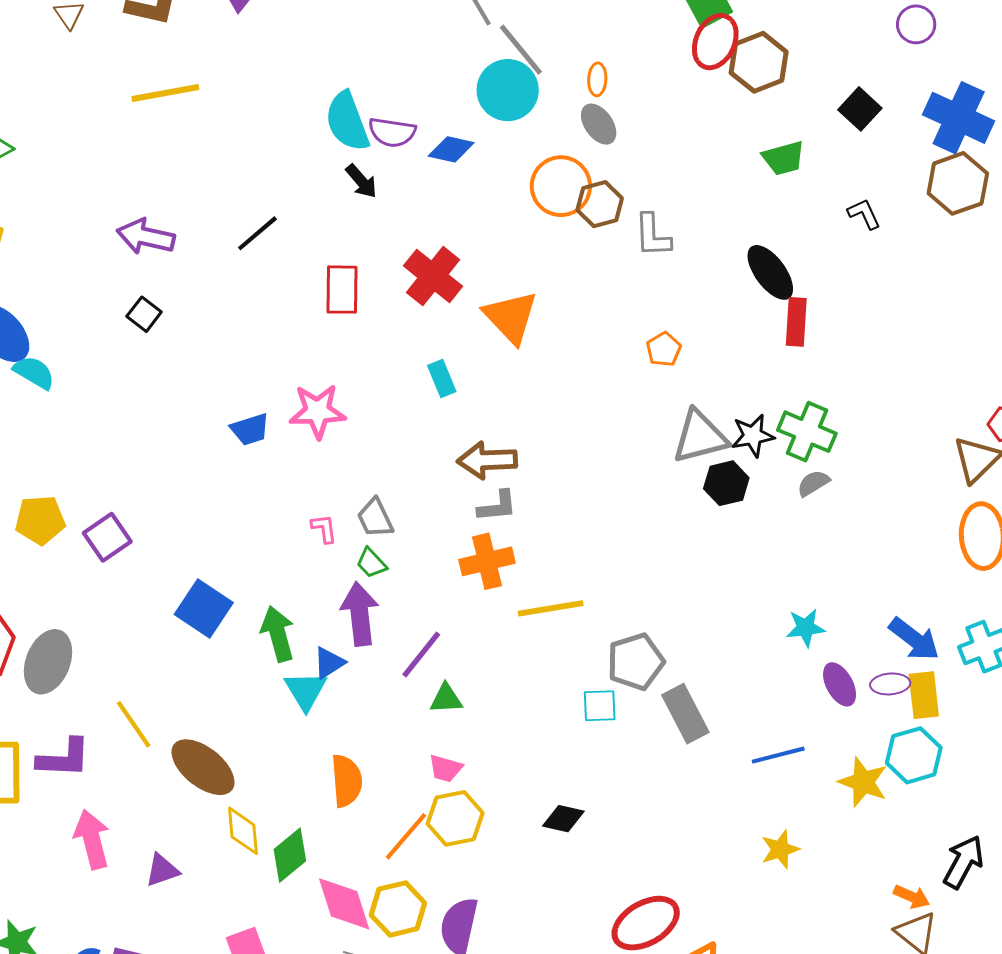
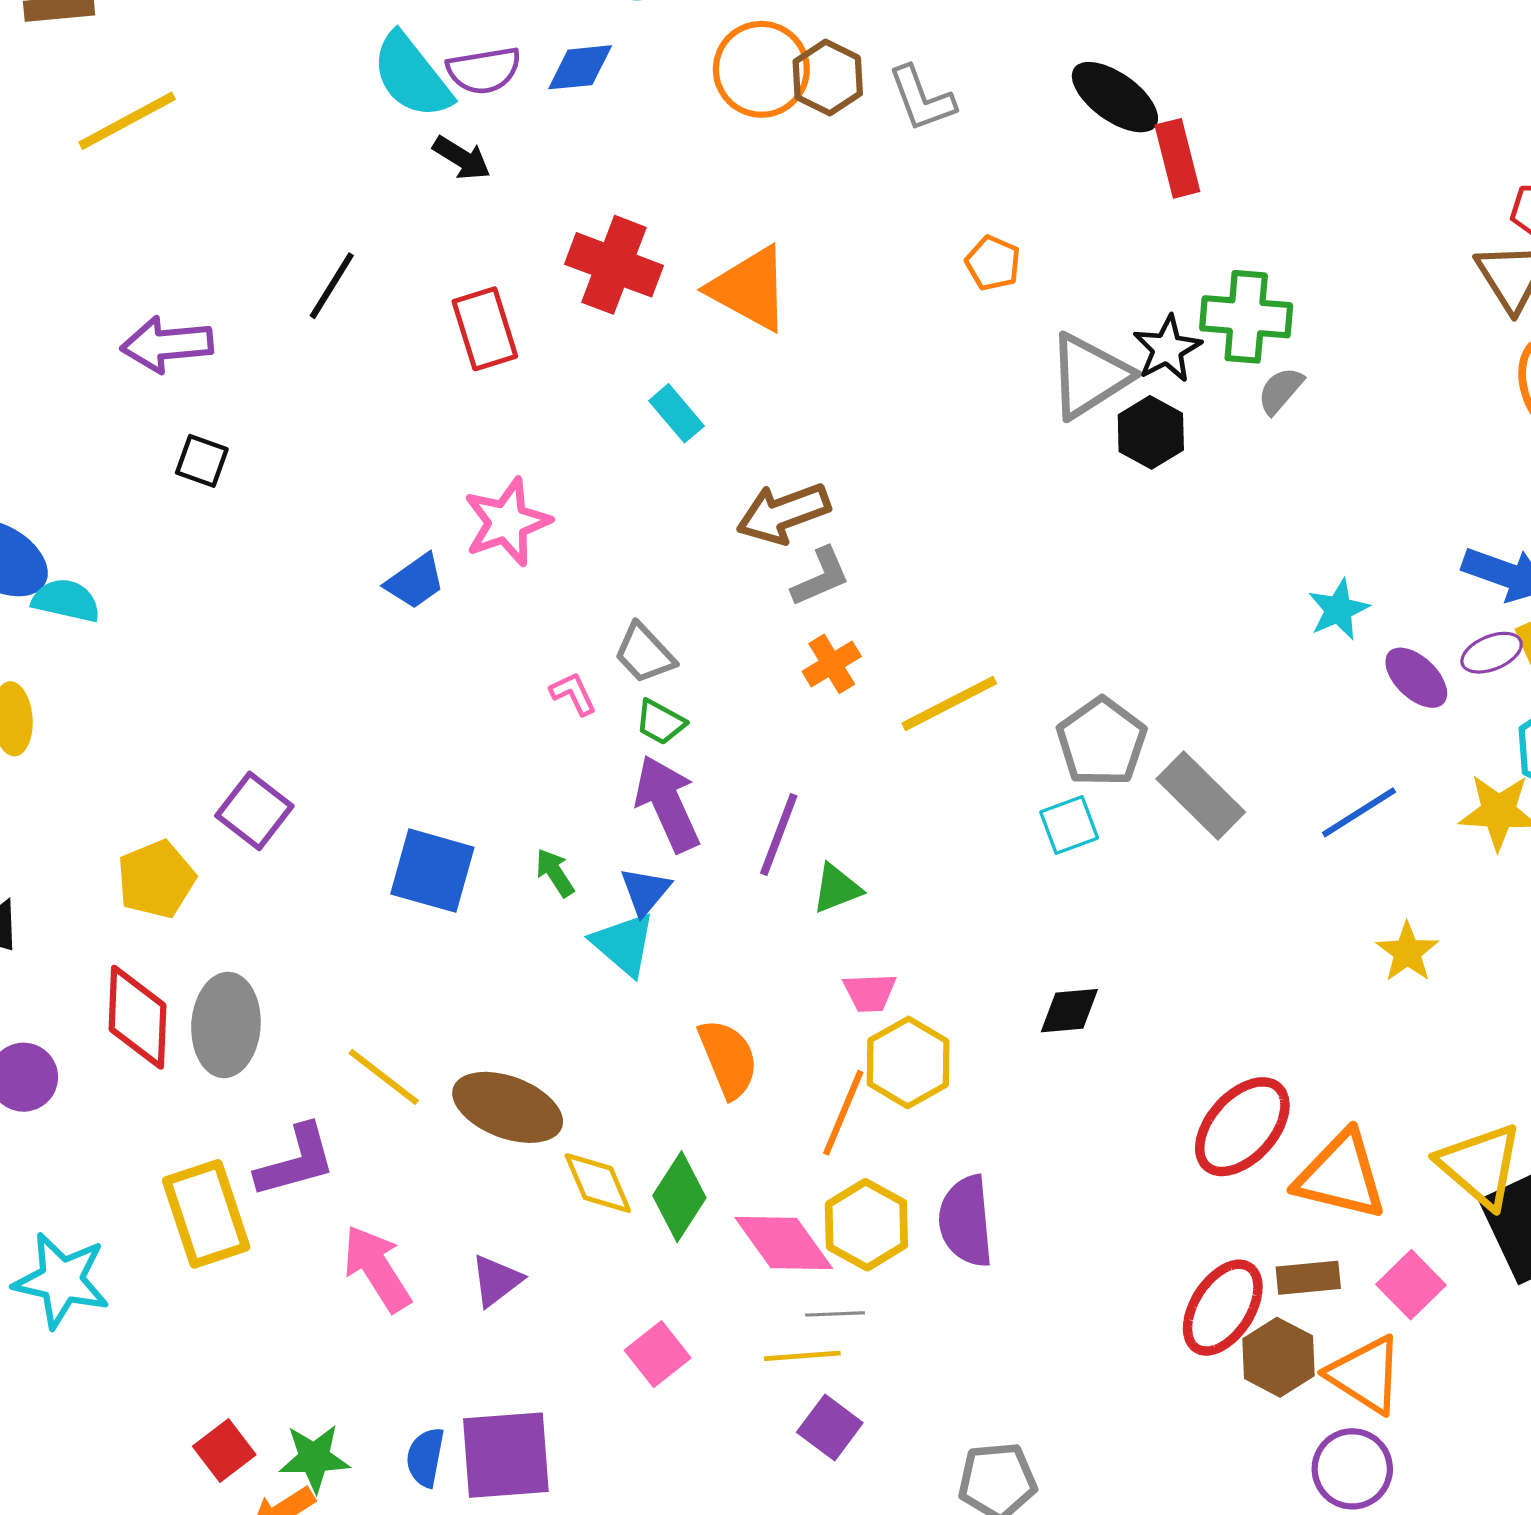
yellow pentagon: (40, 520) -> (156, 879), moved
orange cross: (487, 561) -> (832, 664), size x0.7
green arrow: (278, 634) -> (555, 873), size x0.6

